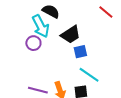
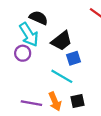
cyan line: (89, 75) -> (62, 76), moved

